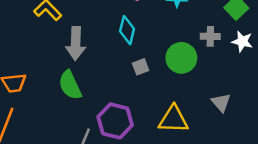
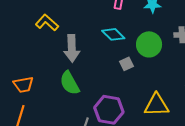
cyan diamond: (127, 30) -> (113, 34), turned -55
green circle: (181, 58) -> (149, 44), moved

